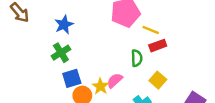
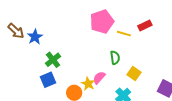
blue star: (64, 25) -> (35, 37), moved
red rectangle: (158, 46) -> (145, 25), moved
blue square: (72, 78) -> (48, 80), moved

